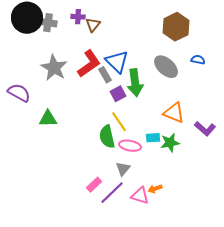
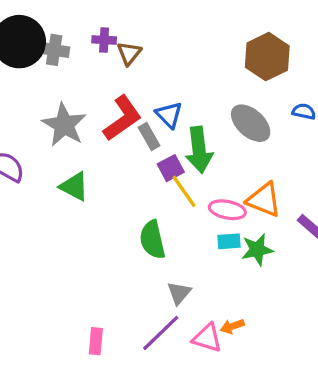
blue triangle: (117, 62) -> (169, 115), size x0.7
green triangle: (48, 119) -> (74, 186), moved, turned 30
yellow line: (119, 122) -> (184, 191), moved
pink ellipse: (130, 146) -> (227, 210), moved
pink rectangle: (94, 185) -> (96, 341), moved, turned -42

